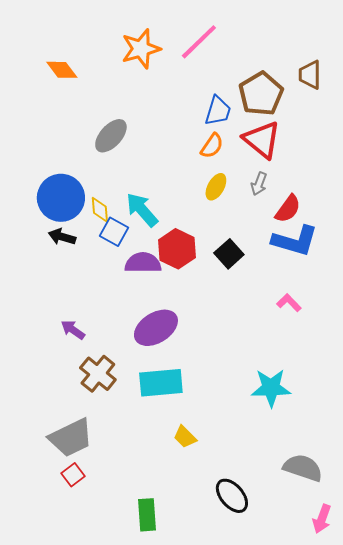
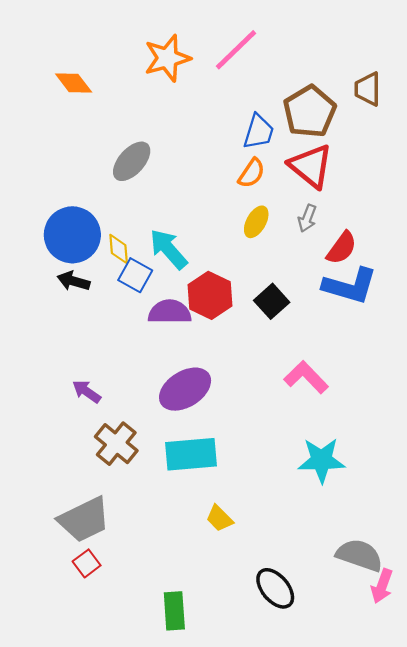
pink L-shape: (289, 303) -> (306, 377), moved, size x1.5
pink arrow: (322, 519) -> (382, 586), moved

